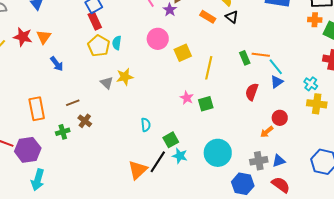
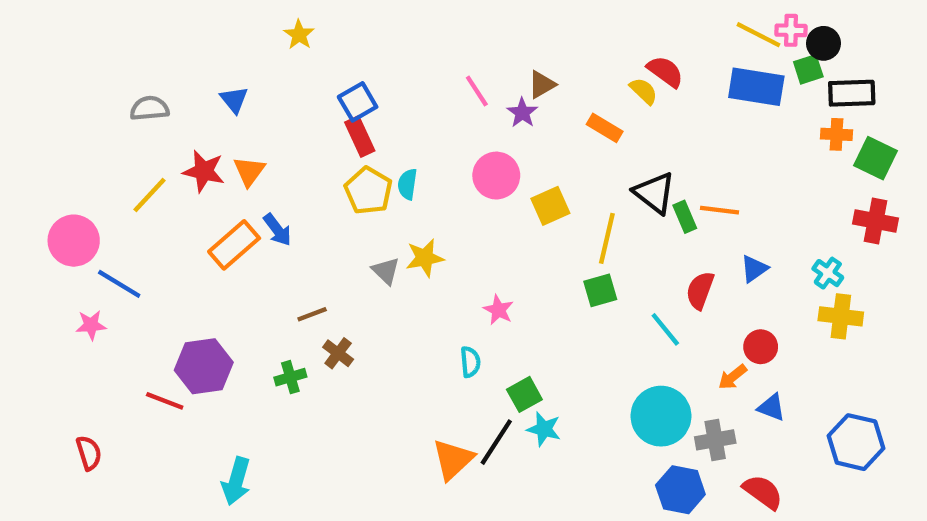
black triangle: (232, 17) -> (654, 193), moved, size x1.5
cyan line: (276, 67) -> (665, 329), moved
pink star: (187, 98) -> (498, 310), moved
green square: (206, 104) -> (600, 290), moved
orange rectangle: (37, 109) -> (234, 245), moved, turned 60
purple hexagon: (28, 150) -> (204, 366), moved
cyan circle: (218, 153) -> (661, 416), moved
blue triangle: (279, 161) -> (771, 407), moved, turned 40

